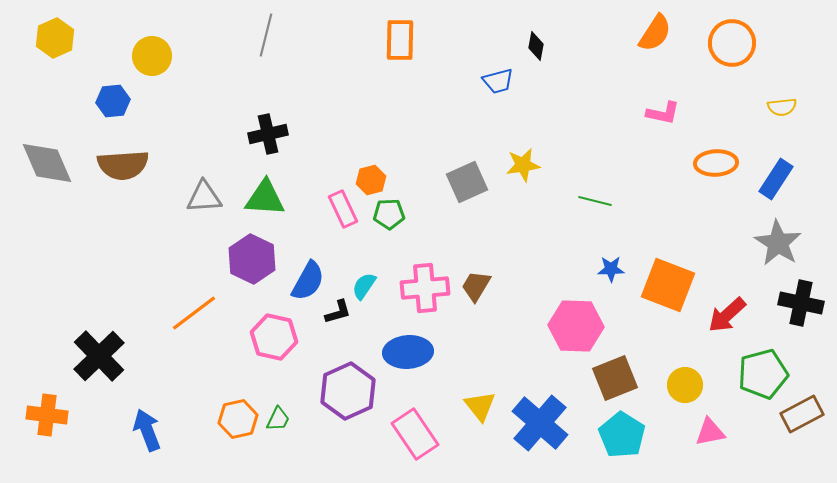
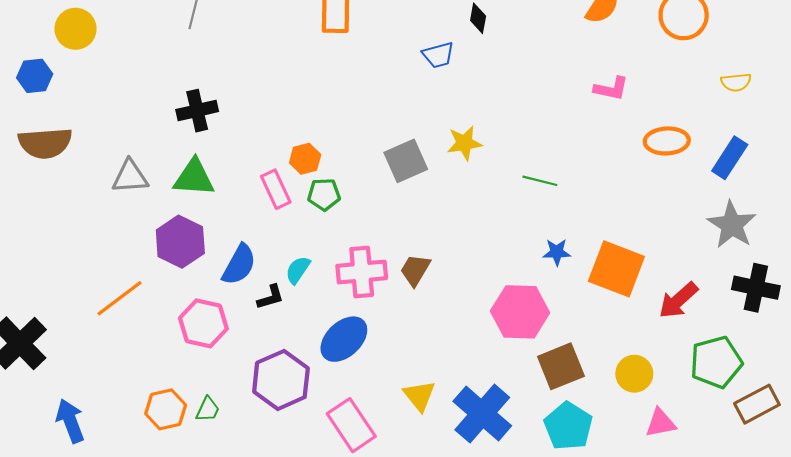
blue ellipse: (408, 352) -> (344, 339), turned -39

